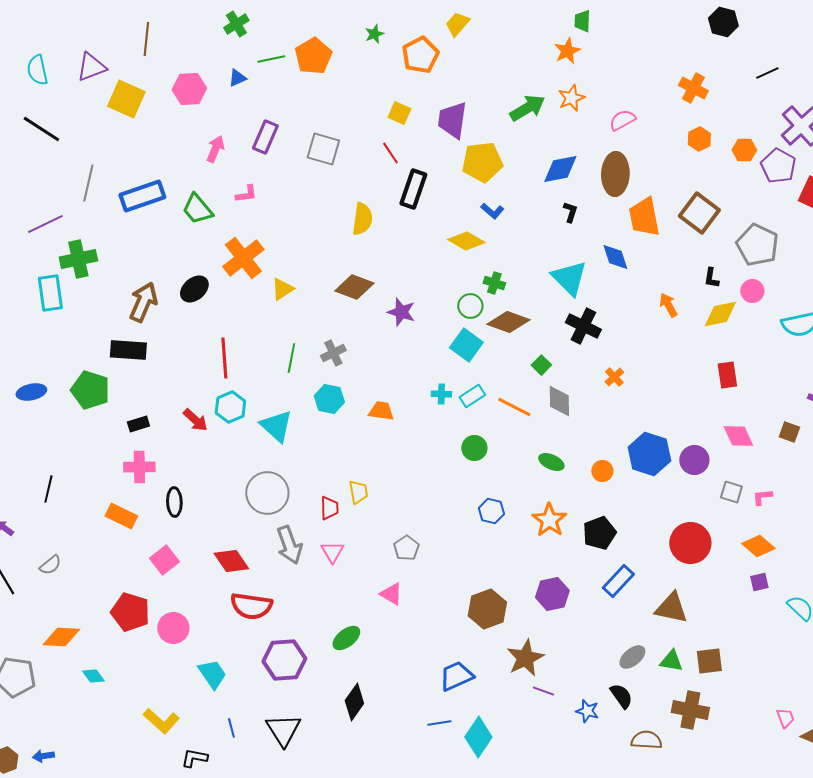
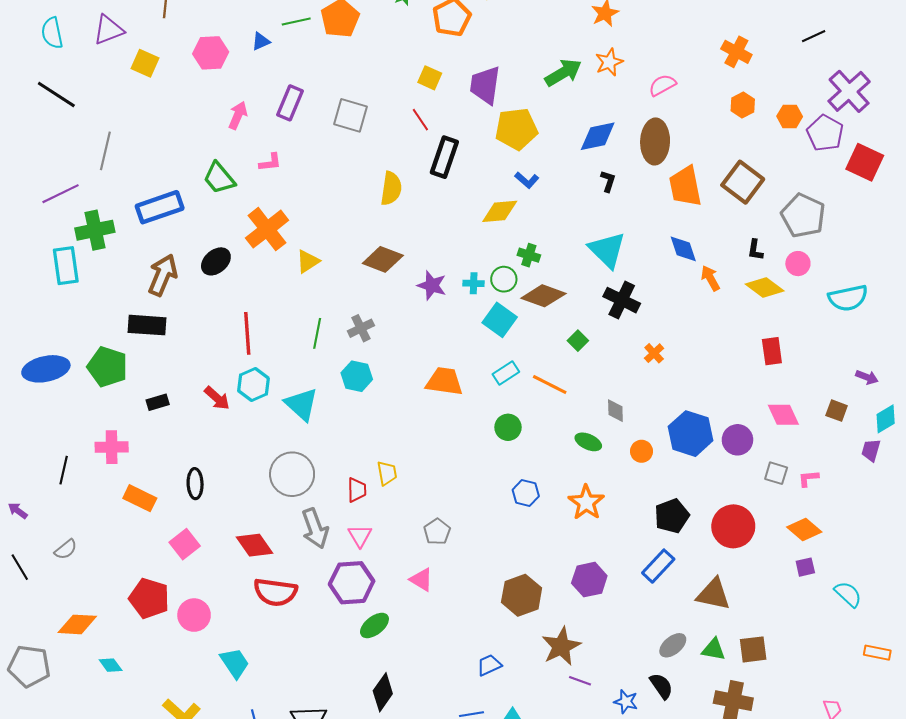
yellow square: (126, 99) -> (145, 63), size x0.7
blue rectangle: (142, 196) -> (160, 207), moved
yellow diamond: (466, 241) -> (500, 211), turned -36
blue diamond: (615, 257) -> (683, 249), moved
yellow diamond: (720, 314) -> (765, 288), turned 48
blue ellipse: (31, 392) -> (46, 369), size x1.5
cyan cross: (441, 394) -> (474, 283), moved
gray diamond: (559, 401) -> (615, 411), moved, size x0.7
orange trapezoid: (381, 411) -> (444, 381), moved, size x1.4
pink cross: (139, 467) -> (112, 447), moved
black pentagon: (599, 533) -> (672, 516), moved
purple hexagon: (284, 660) -> (352, 583), moved
blue trapezoid: (456, 676) -> (489, 665), size x0.7

